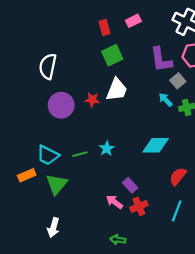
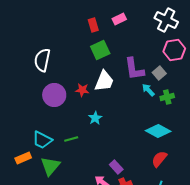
purple L-shape: (161, 60) -> (134, 69), moved
cyan diamond: (156, 145) -> (158, 131), moved, turned 30
cyan star: (107, 149) -> (95, 118), moved

